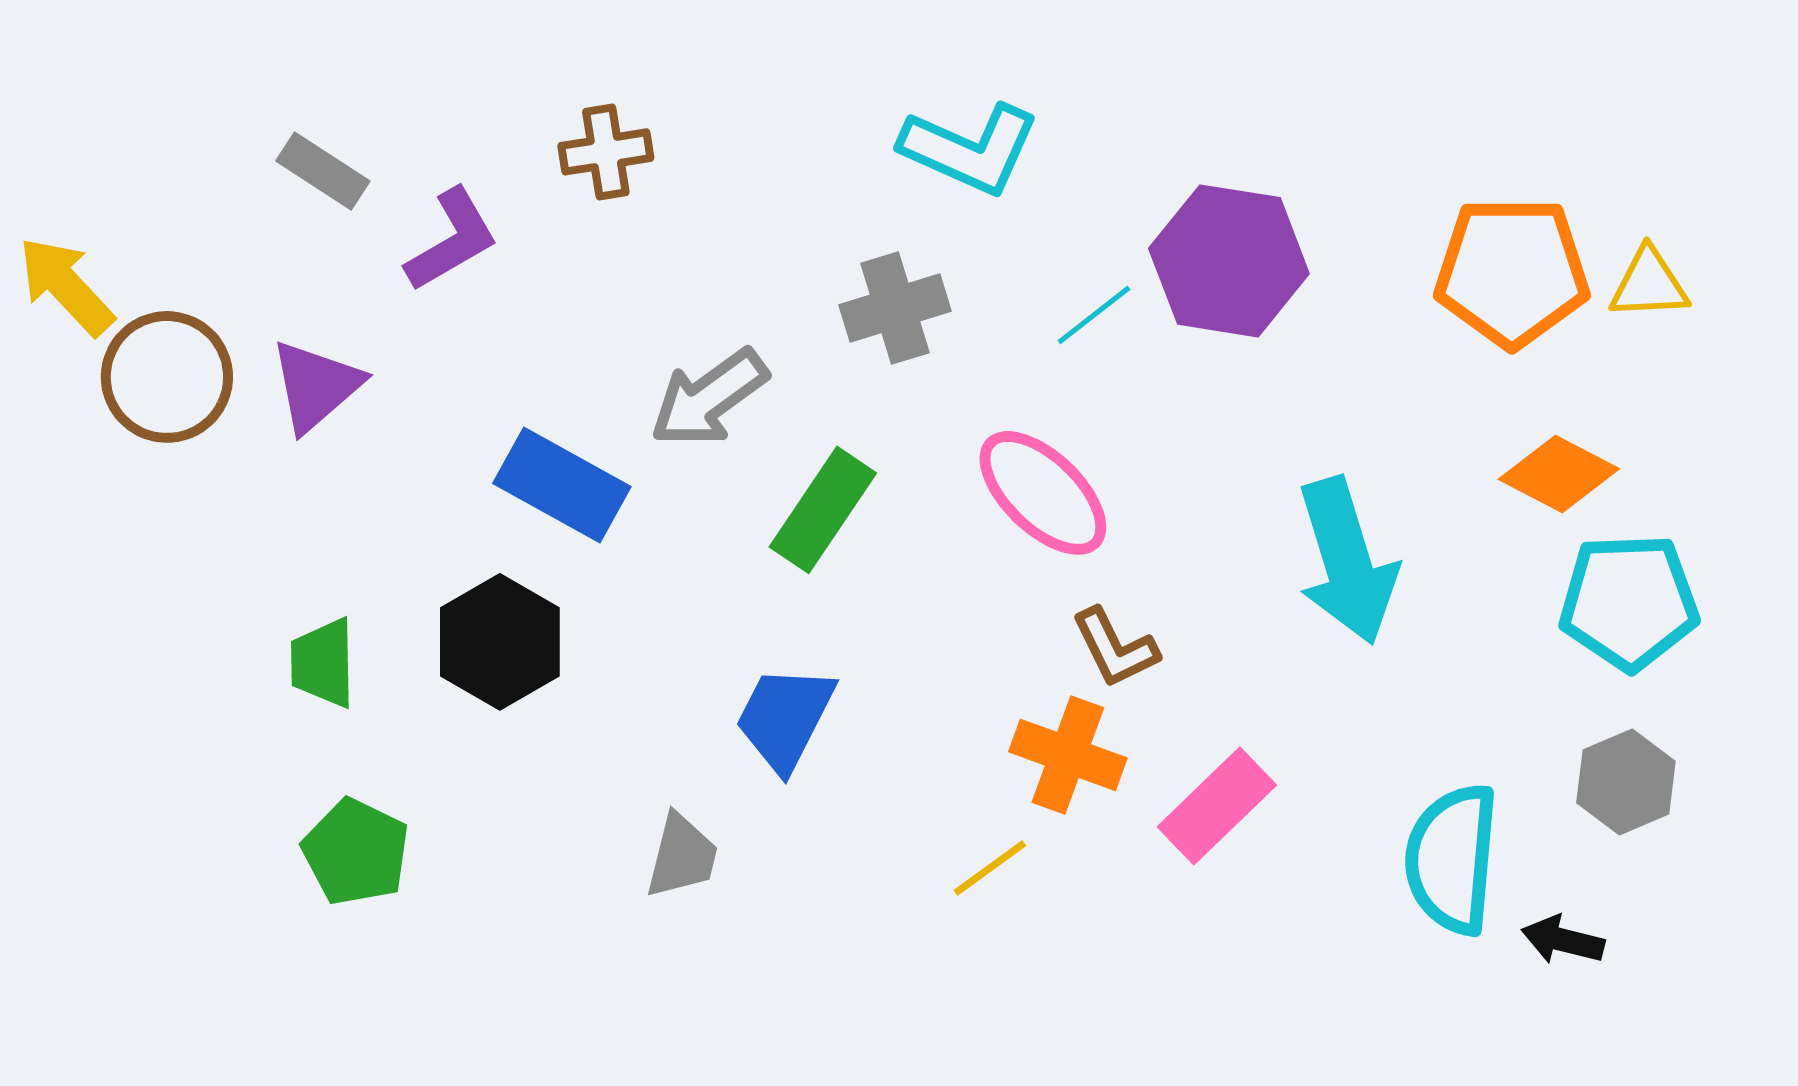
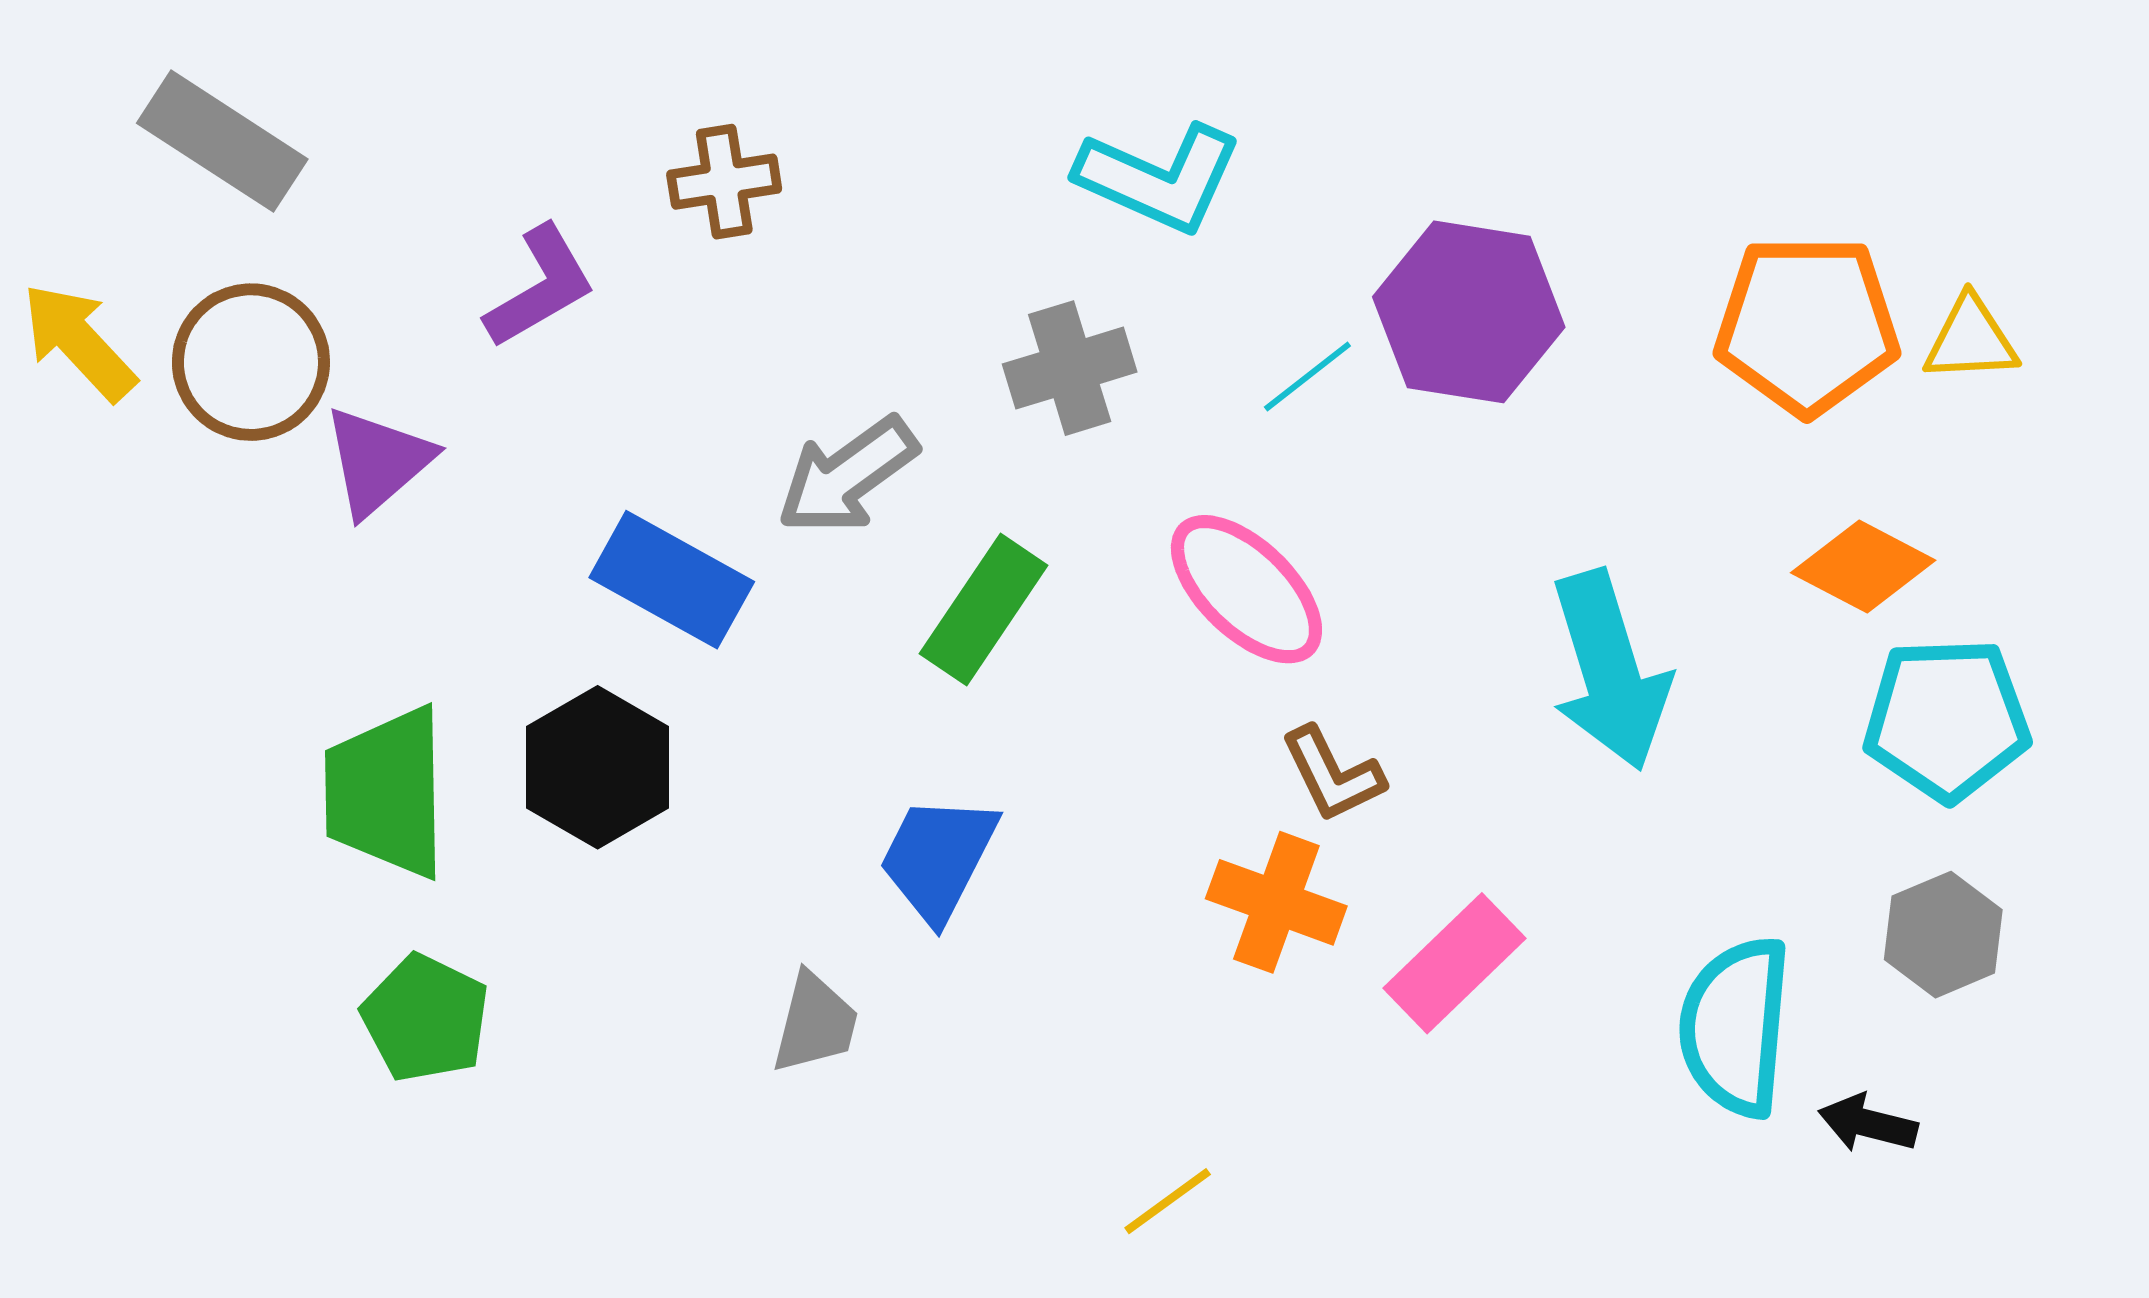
gray rectangle: (323, 171) -> (222, 141), moved, size x1.5
brown circle: (167, 377) -> (251, 362), moved
green trapezoid: (323, 663) -> (386, 792), size x1.6
yellow line: (990, 868) -> (1168, 1201), moved

